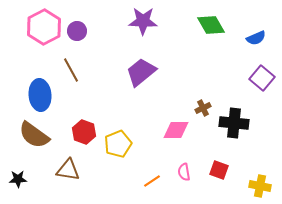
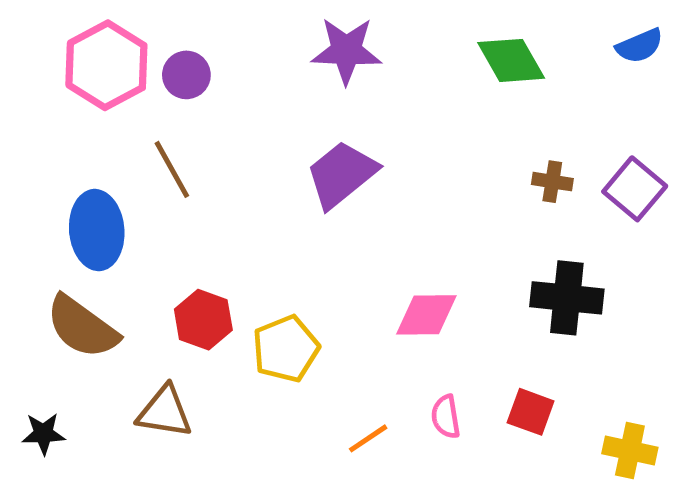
blue semicircle: (256, 38) -> (640, 46), moved
brown cross: (203, 108) -> (552, 182), moved, turned 35

